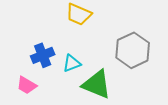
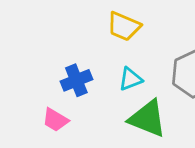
cyan triangle: (72, 63) -> (130, 79), moved

